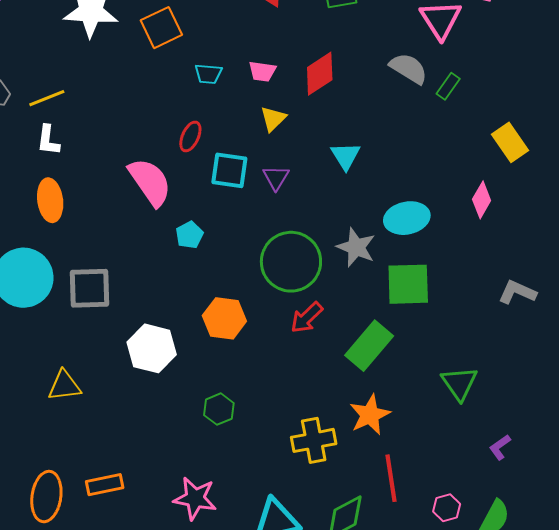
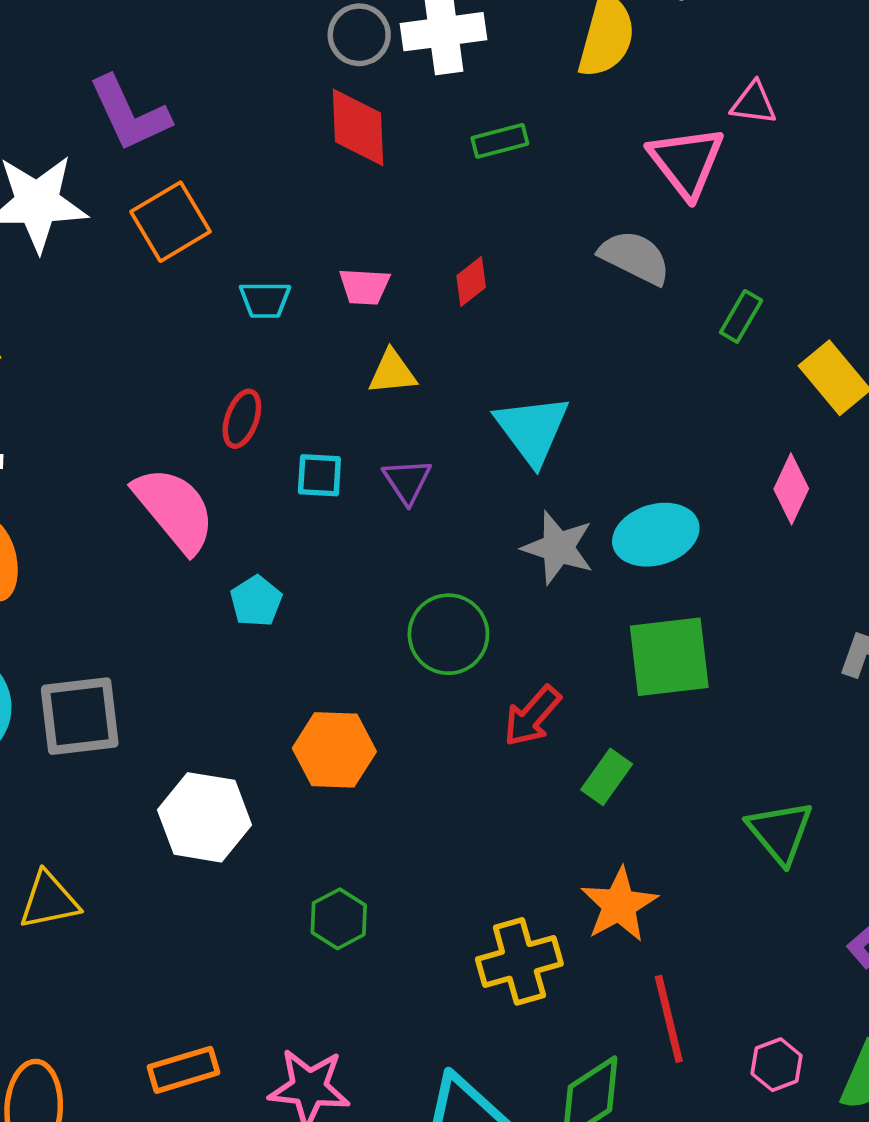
red diamond: (320, 74) -> (471, 282), size x0.6
green rectangle: (448, 86) -> (741, 316), moved
yellow triangle: (273, 119) -> (392, 372), turned 44
cyan triangle: (346, 156) -> (532, 429), size x1.4
cyan square: (229, 170) -> (319, 475), size x0.7
gray star: (356, 247) -> (558, 548), moved
green circle: (291, 262) -> (448, 634), size x0.7
red arrow: (307, 318) -> (532, 716), moved
green rectangle: (369, 346) -> (607, 777), size x0.6
orange rectangle: (105, 485) -> (184, 1070), moved

